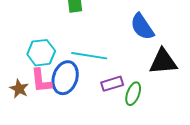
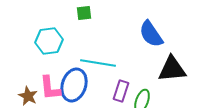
cyan hexagon: (41, 53) -> (49, 41), moved
purple rectangle: (112, 84) -> (121, 91), turned -55

